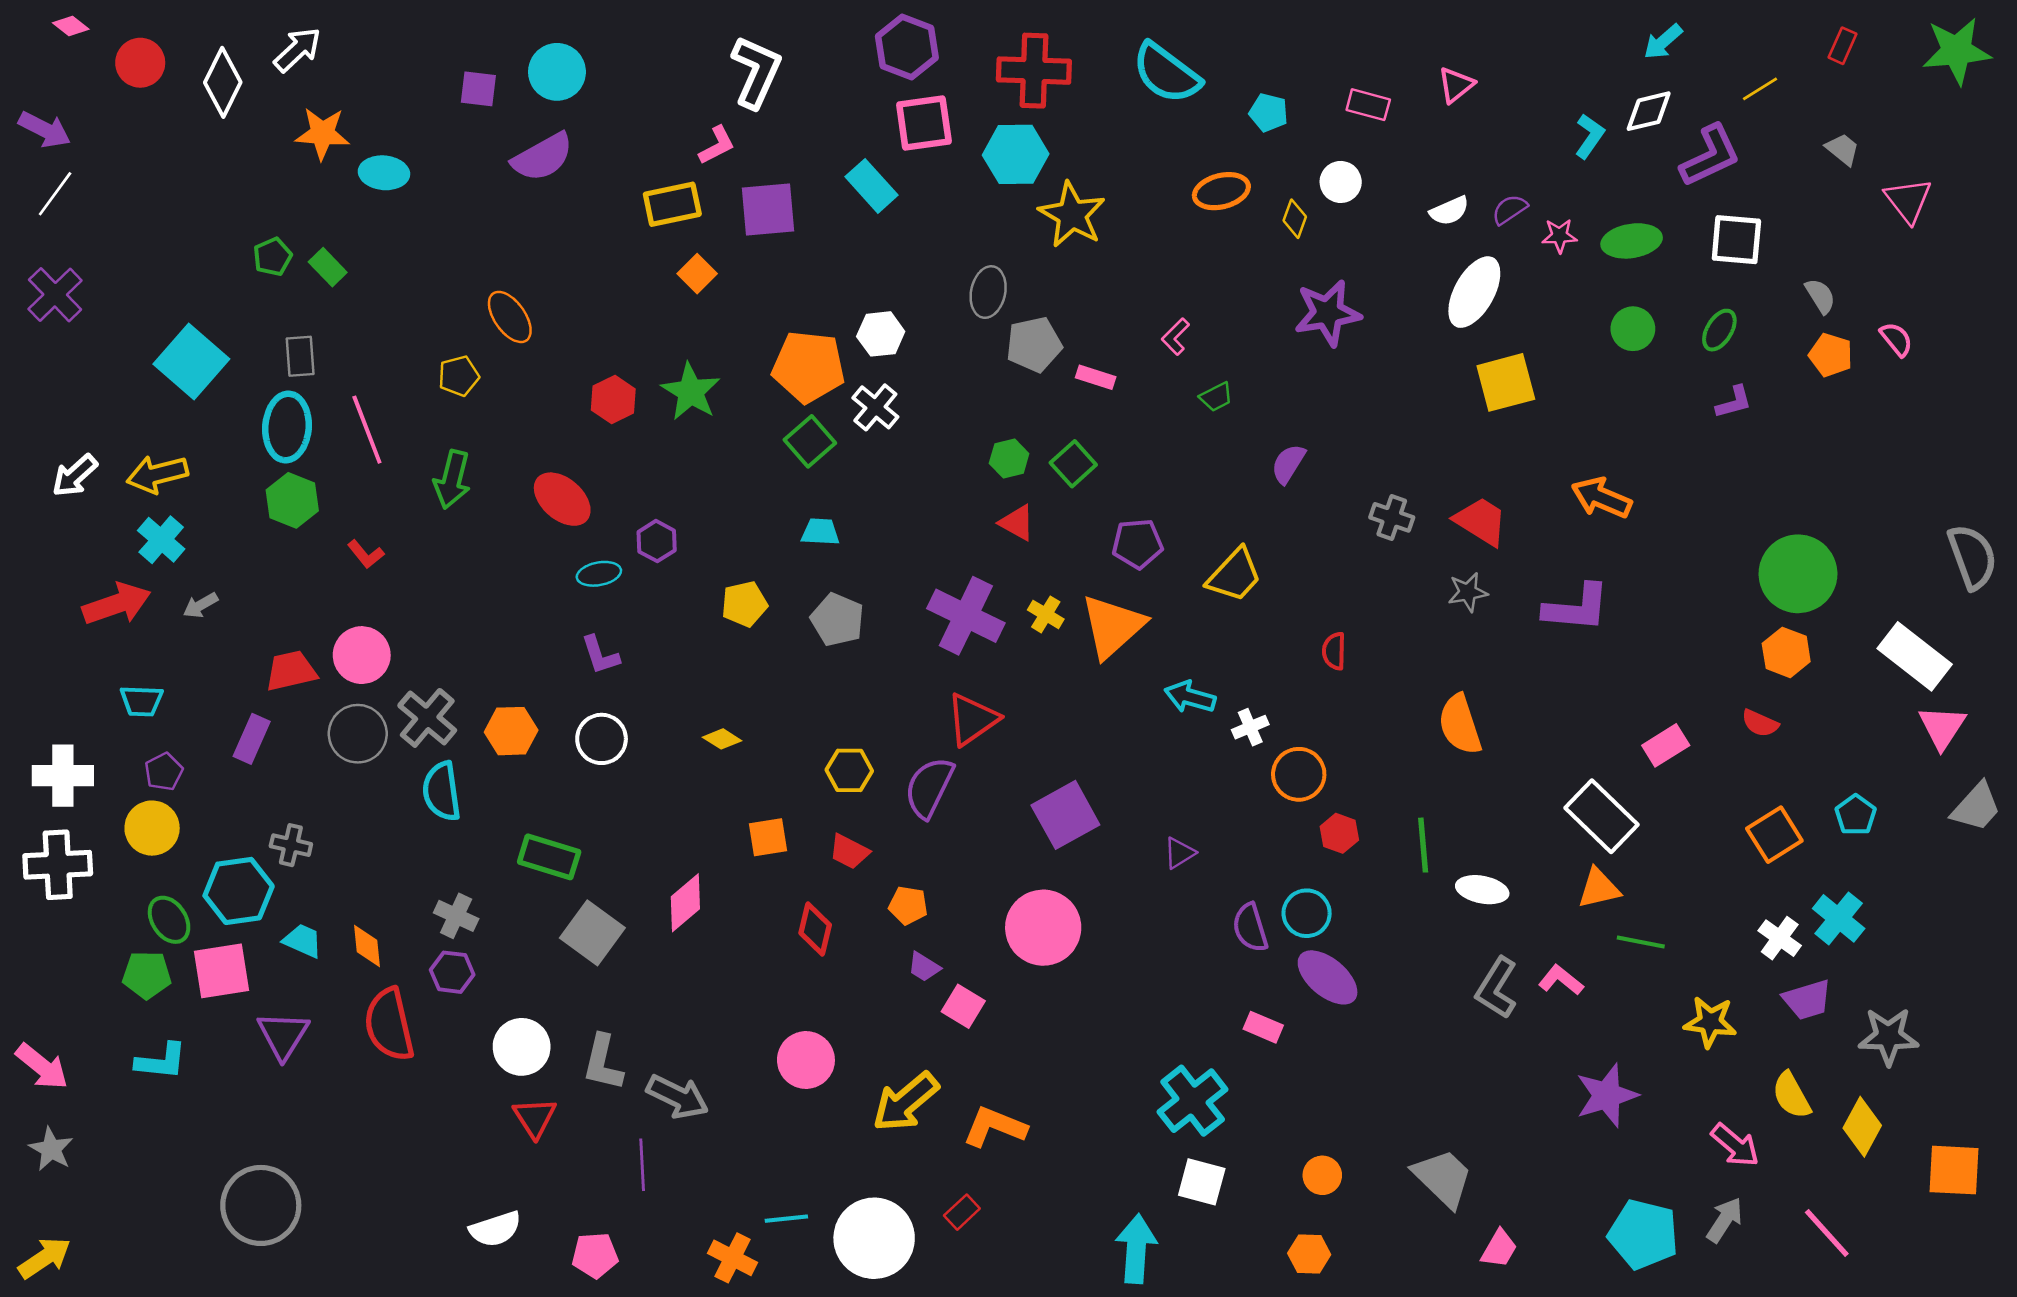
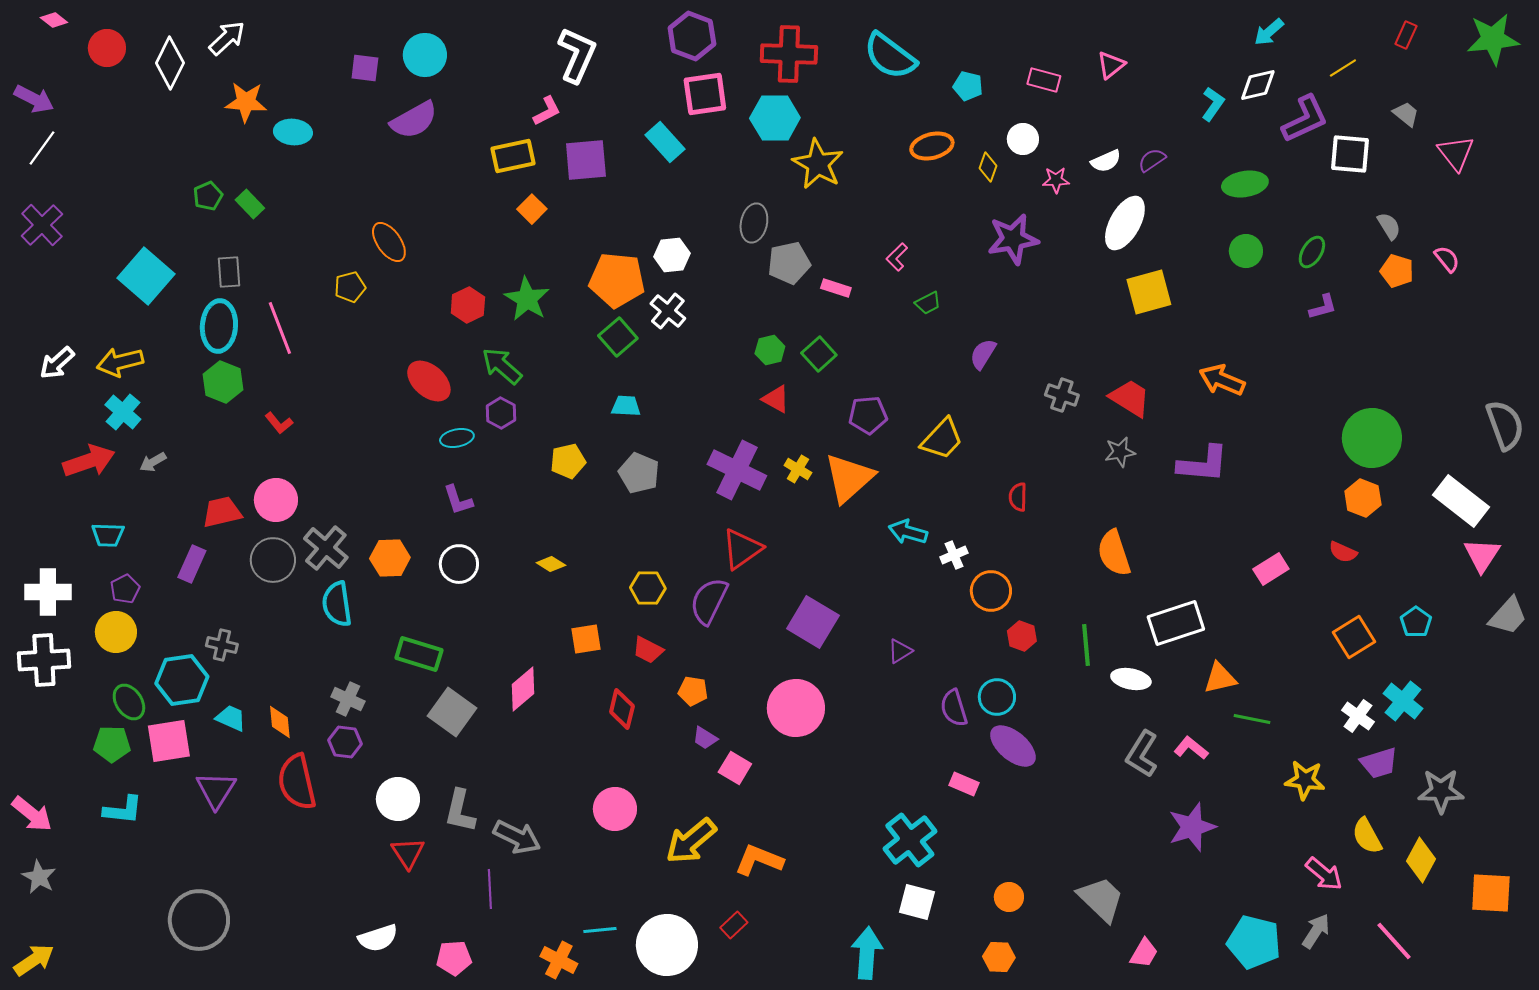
pink star: (1559, 236) -> (1056, 180), moved
white square: (1736, 240) -> (1350, 154), moved
green arrow: (452, 479) -> (502, 366), moved, turned 117
purple square: (1065, 815) -> (813, 622), turned -30
white rectangle: (1601, 816) -> (1176, 623), moved, turned -62
purple star: (1607, 1095) -> (1192, 827), moved

